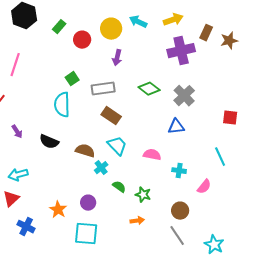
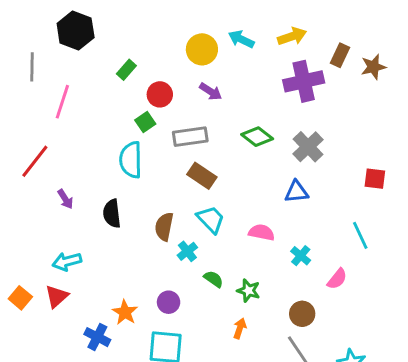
green rectangle: (59, 27) -> (126, 70), moved
red circle: (82, 40) -> (160, 94), moved
purple arrow: (117, 58) -> (211, 92), turned -70
black semicircle: (49, 142) -> (112, 214), turned 60
brown semicircle: (85, 151) -> (164, 227), turned -96
cyan cross: (179, 171) -> (301, 256), turned 32
orange arrow: (137, 221) -> (240, 328), turned -64
blue cross: (26, 227) -> (97, 337), moved

